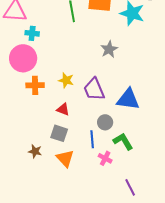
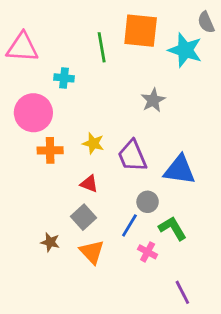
cyan cross: (32, 33) -> (64, 78), moved
gray square: (59, 133) -> (84, 217), turned 30
blue line: (92, 139) -> (129, 225), turned 36

